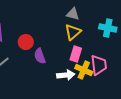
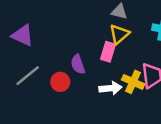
red circle: (26, 42) -> (60, 82), moved
pink rectangle: (76, 54) -> (108, 52), moved

